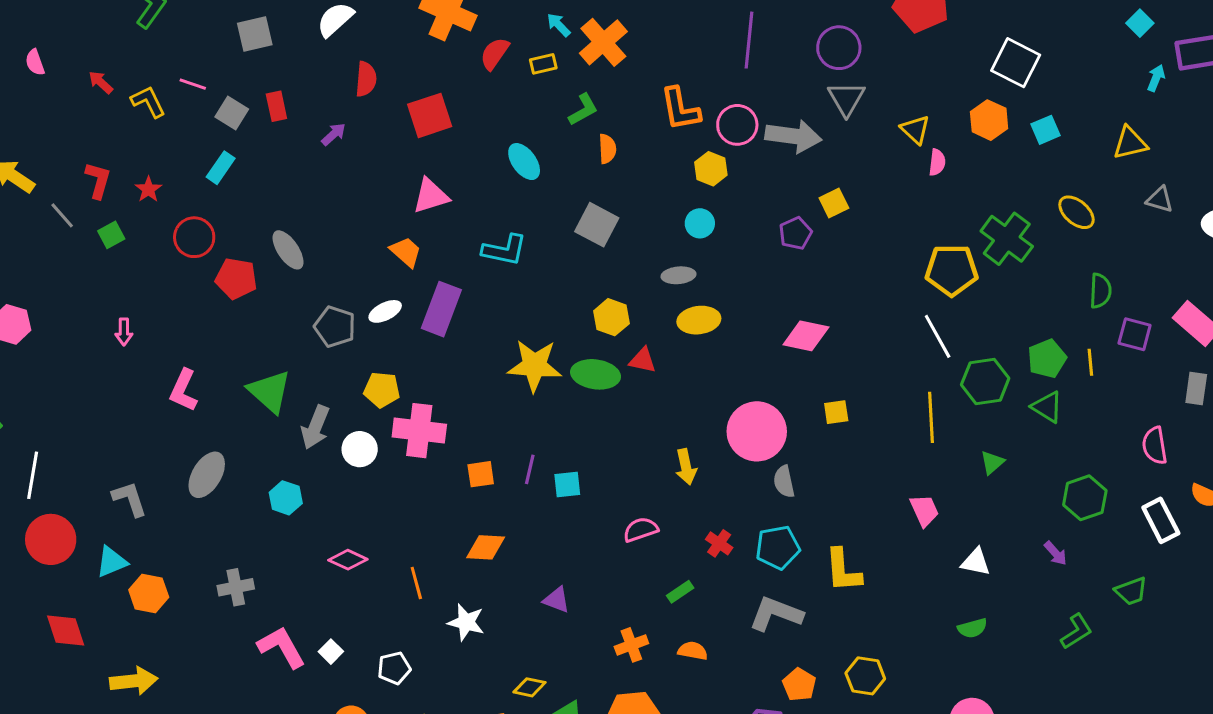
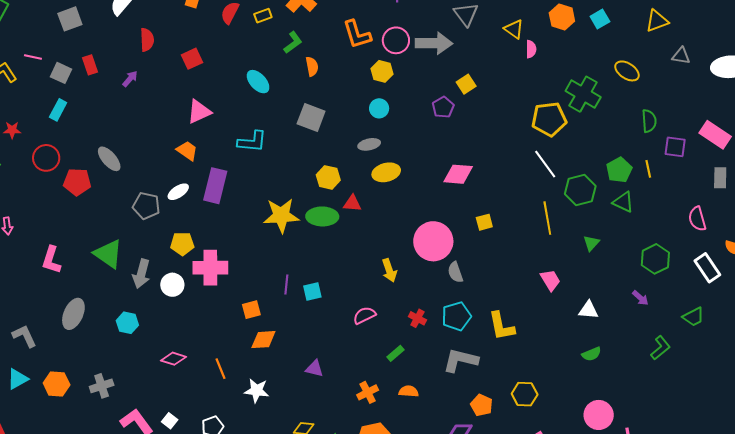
red square: (430, 115) -> (192, 59), size x0.7
red star: (148, 189) -> (12, 130), turned -30
orange square: (481, 474) -> (251, 310), moved
orange hexagon: (149, 593) -> (57, 384), moved

